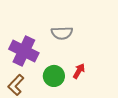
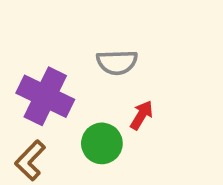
red arrow: (79, 71) -> (142, 115), moved

